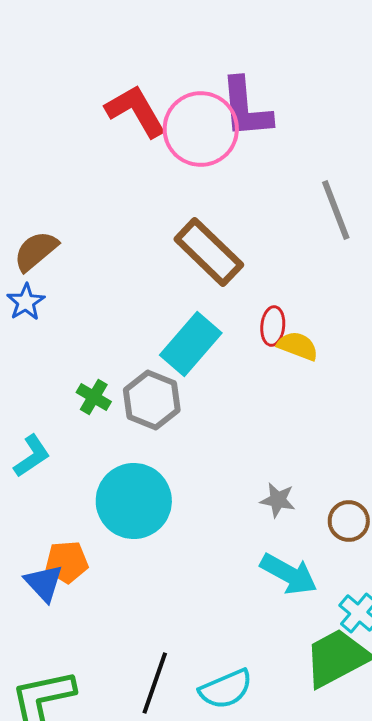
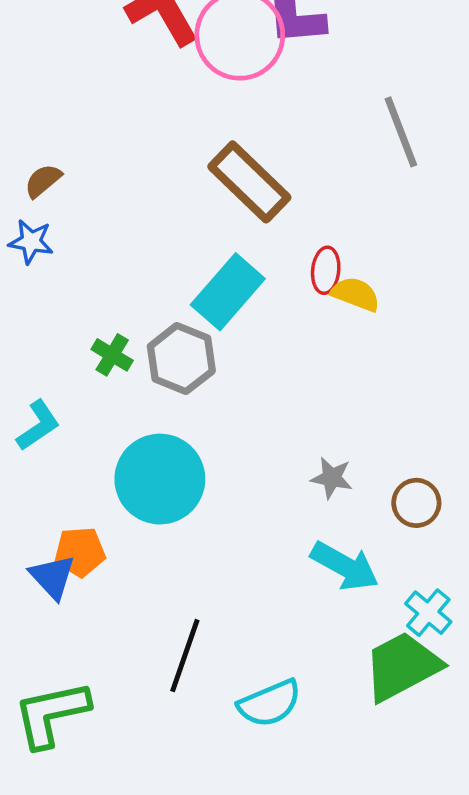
brown semicircle: (36, 251) -> (43, 181), size x0.7
blue star: (26, 302) -> (31, 242), turned -30
black line: (155, 683) -> (185, 656), moved

